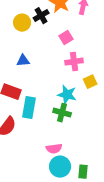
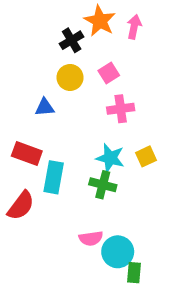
yellow circle: (22, 23) -> (70, 77), moved
yellow square: (90, 82) -> (146, 156), moved
cyan circle: (60, 167) -> (118, 252), moved

